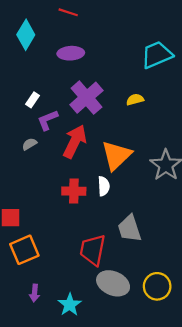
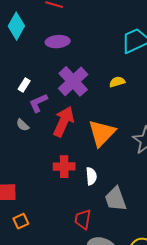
gray semicircle: (29, 144) -> (23, 125), turned -104
white semicircle: (104, 186) -> (91, 176), moved
orange square: (24, 250) -> (21, 221), size x0.6
red trapezoid: (93, 250) -> (83, 219), size x0.7

